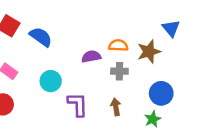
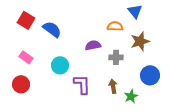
blue triangle: (171, 28) -> (135, 11), moved
orange semicircle: (118, 45) -> (115, 26), moved
green star: (153, 119) -> (131, 96), moved

